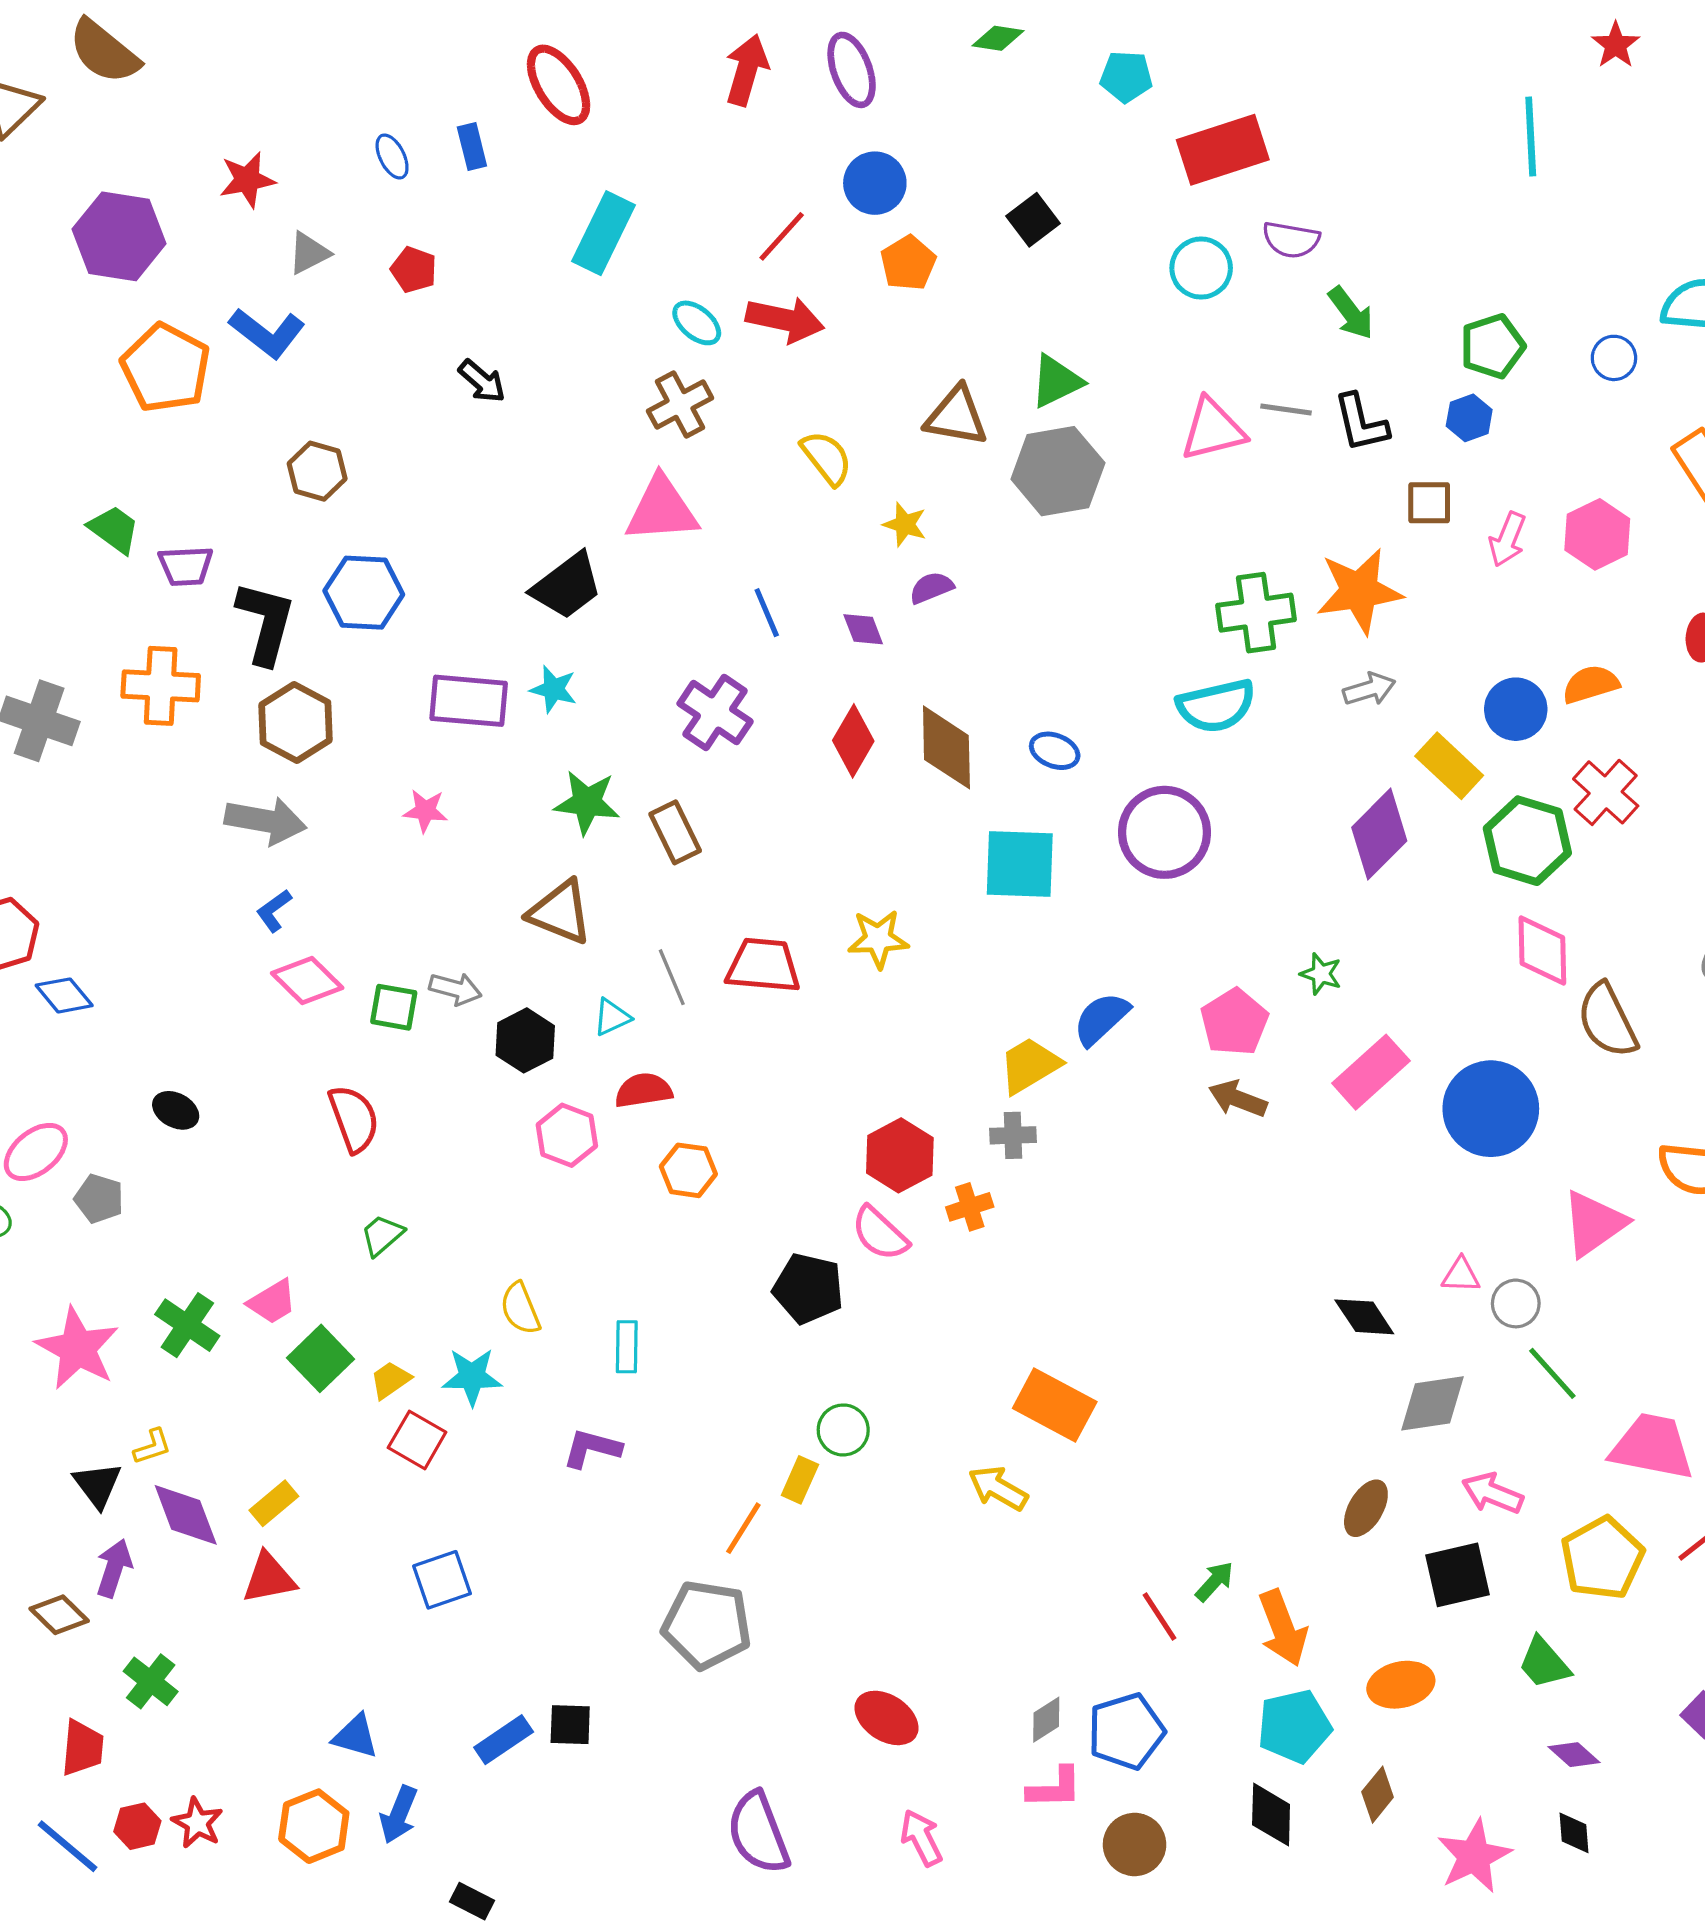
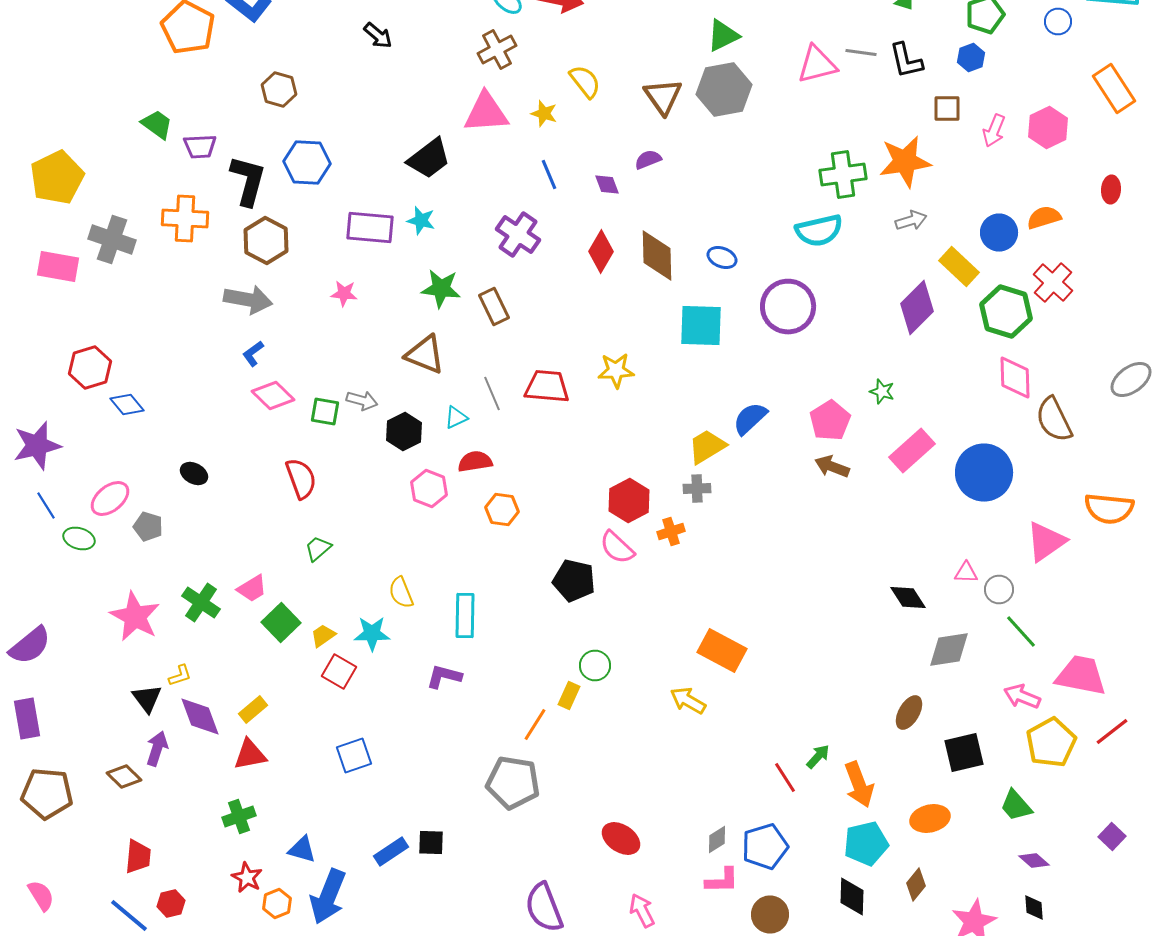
brown triangle: (956, 416) -> (663, 96), moved, turned 45
yellow star: (905, 524) -> (544, 114), moved
cyan rectangle: (627, 1347) -> (465, 616), size x1.4
pink arrow: (1492, 1493) -> (1022, 696), moved
green cross: (151, 1681) -> (239, 816), moved, turned 32
blue arrow: (399, 1815) -> (328, 896), size x1.6
red star: (197, 1823) -> (247, 878), moved
orange hexagon: (314, 1826) -> (277, 904), size x0.7

